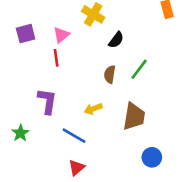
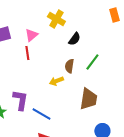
purple L-shape: (47, 101) -> (20, 100), moved
yellow arrow: (93, 109) -> (56, 81), moved

